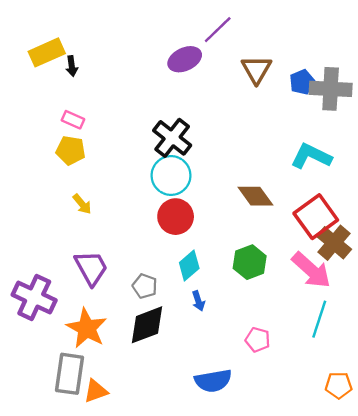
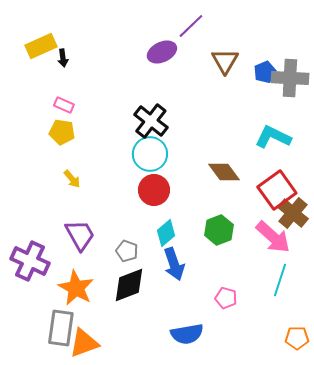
blue arrow: (198, 301) -> (174, 264), size x1.8
orange triangle: (96, 391) -> (84, 343), size x1.4

